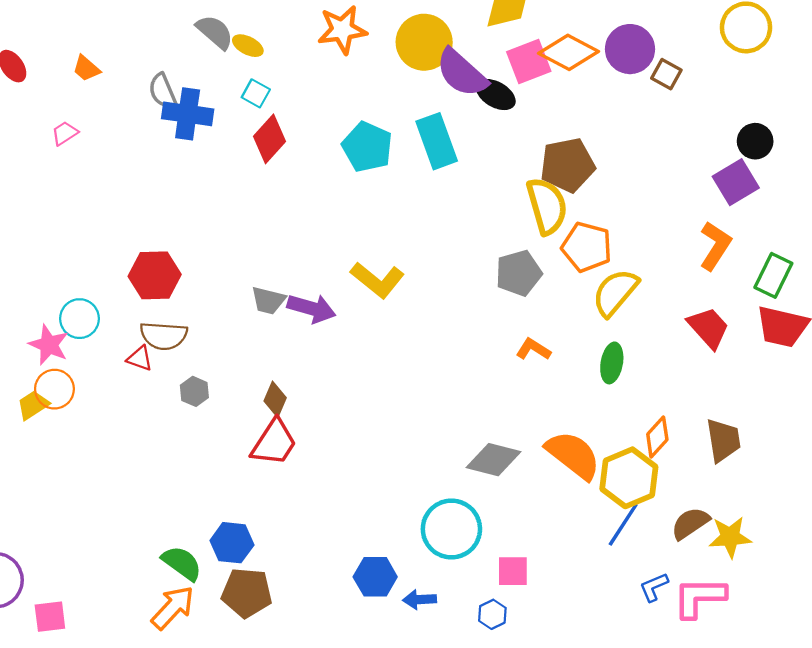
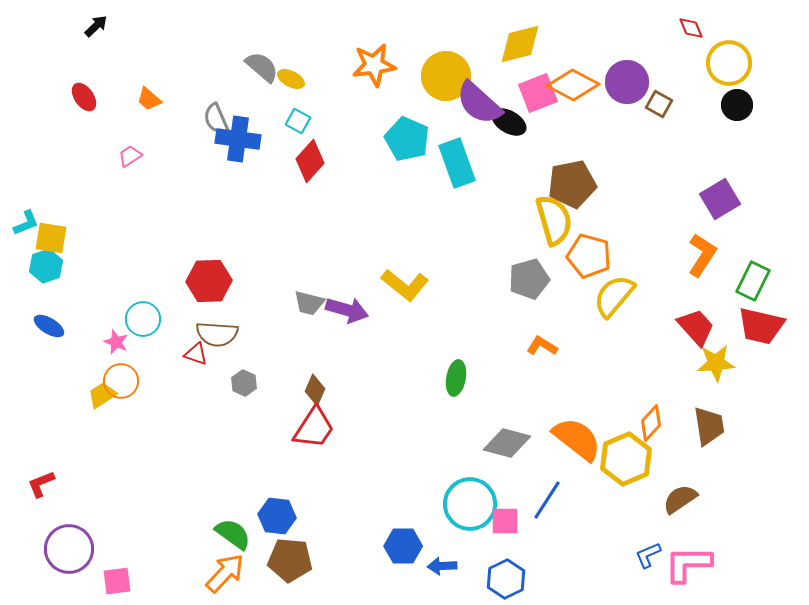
black circle: (755, 141) -> (737, 105), moved
cyan pentagon: (367, 147) -> (407, 139), moved
pink star: (49, 345) -> (116, 342), size x0.7
green ellipse: (612, 363) -> (456, 378), moved
blue line: (623, 524) -> (547, 500), moved
yellow star: (730, 537) -> (716, 363), moved
pink square: (513, 571) -> (505, 521), moved
blue hexagon: (492, 614) -> (506, 579), size x1.5

